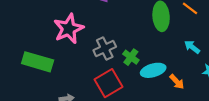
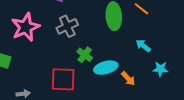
gray cross: (105, 48) -> (67, 26), moved
red square: (109, 83) -> (63, 79), turned 32

